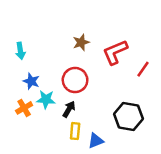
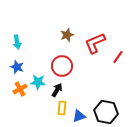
blue star: (31, 81) -> (17, 67), moved
black hexagon: (128, 116) -> (106, 112), moved

